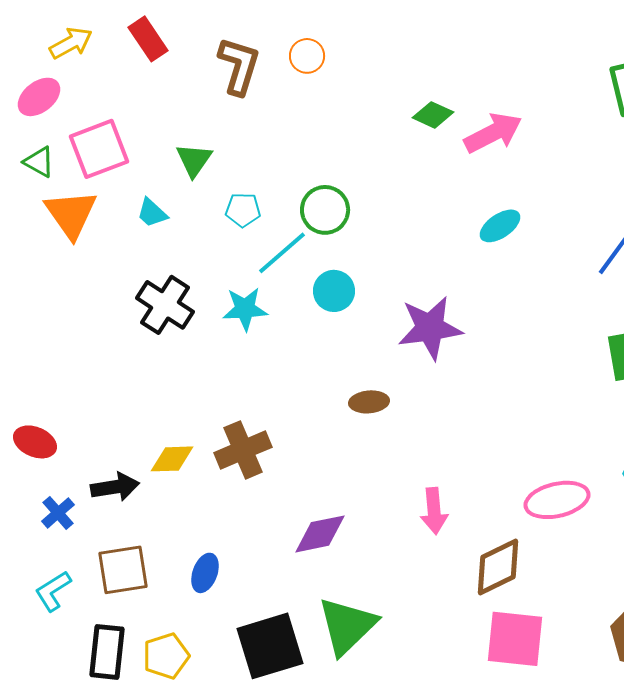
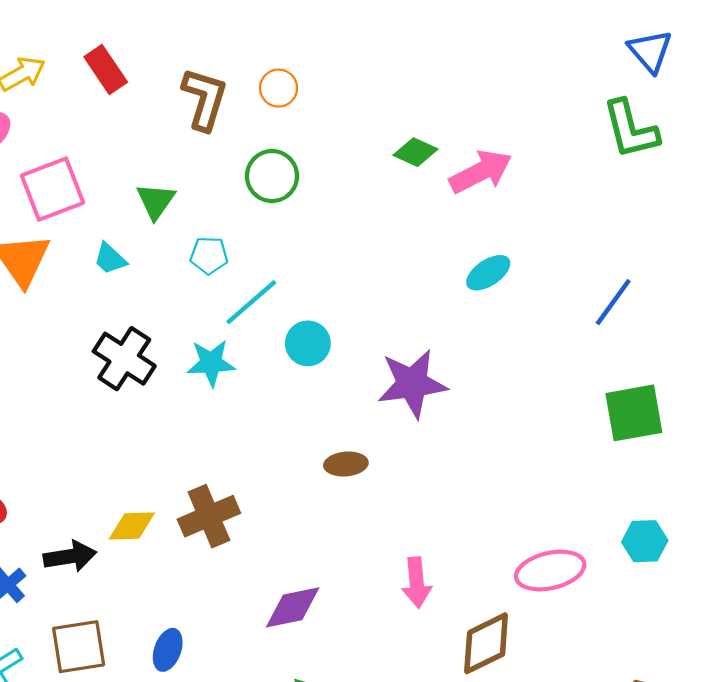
green circle: (325, 210) -> (272, 176), moved

